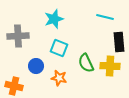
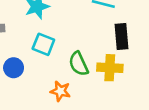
orange star: (59, 78) -> (60, 91), moved

